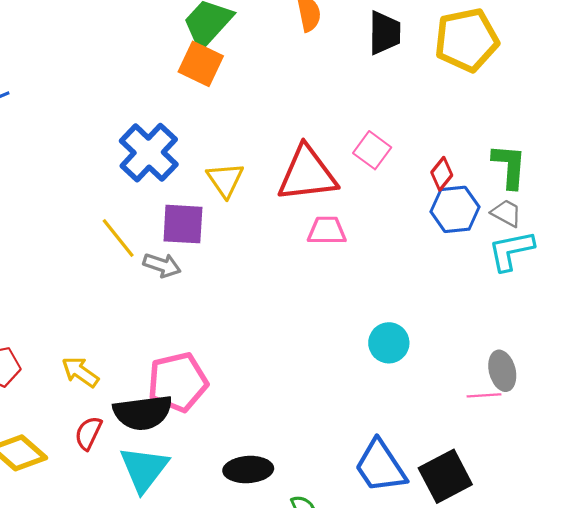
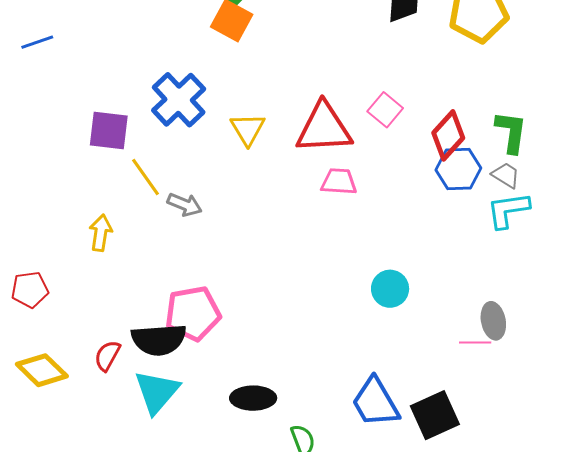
red diamond: (442, 174) -> (448, 135), size x1.6
purple square: (183, 224) -> (109, 130), moved
yellow arrow: (80, 372) -> (101, 233), moved, turned 60

